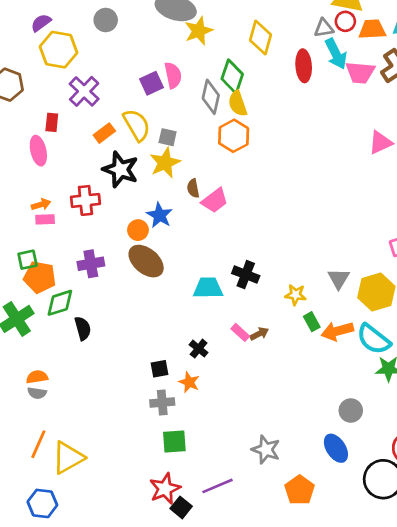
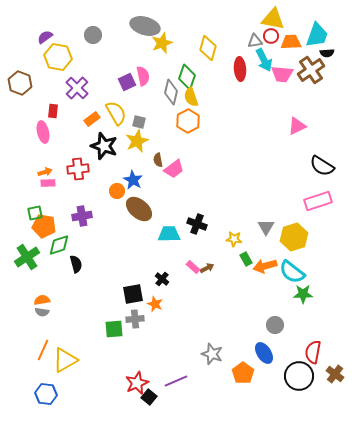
brown ellipse: (146, 261) -> (139, 209), moved
black square: (160, 369) -> (133, 294), size x1.5
green square: (174, 441) -> (114, 329), moved
orange pentagon: (300, 490) -> (243, 373), moved

